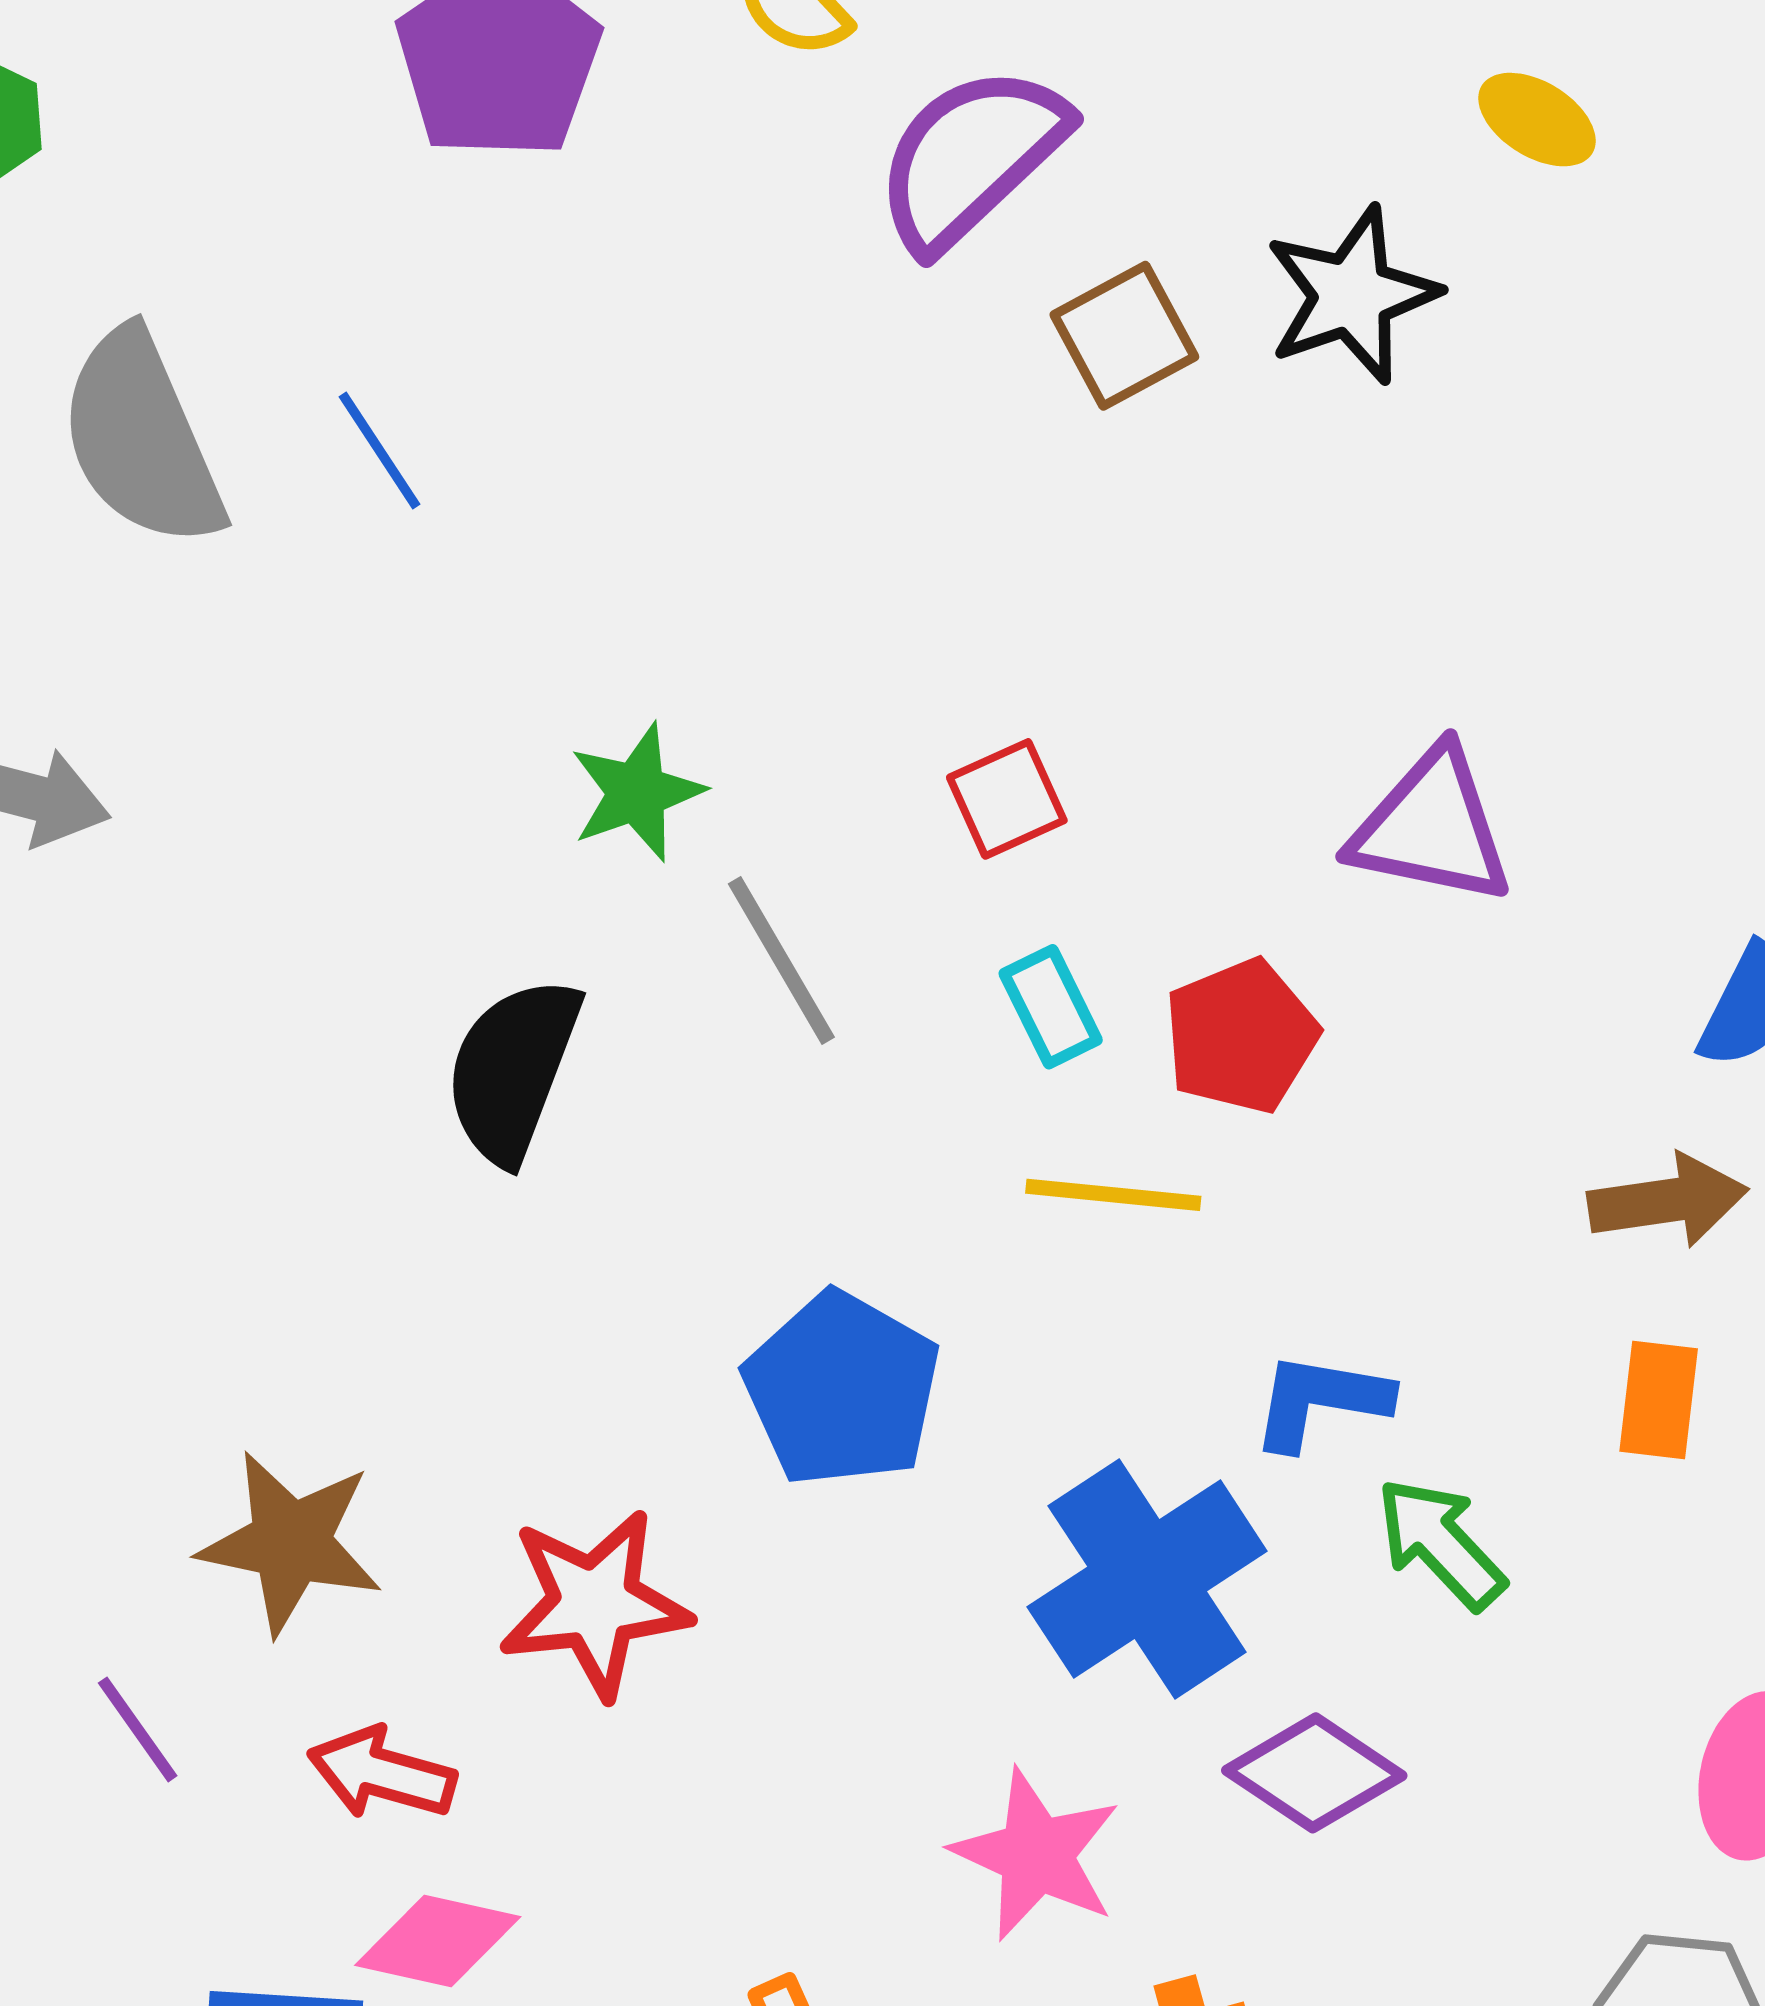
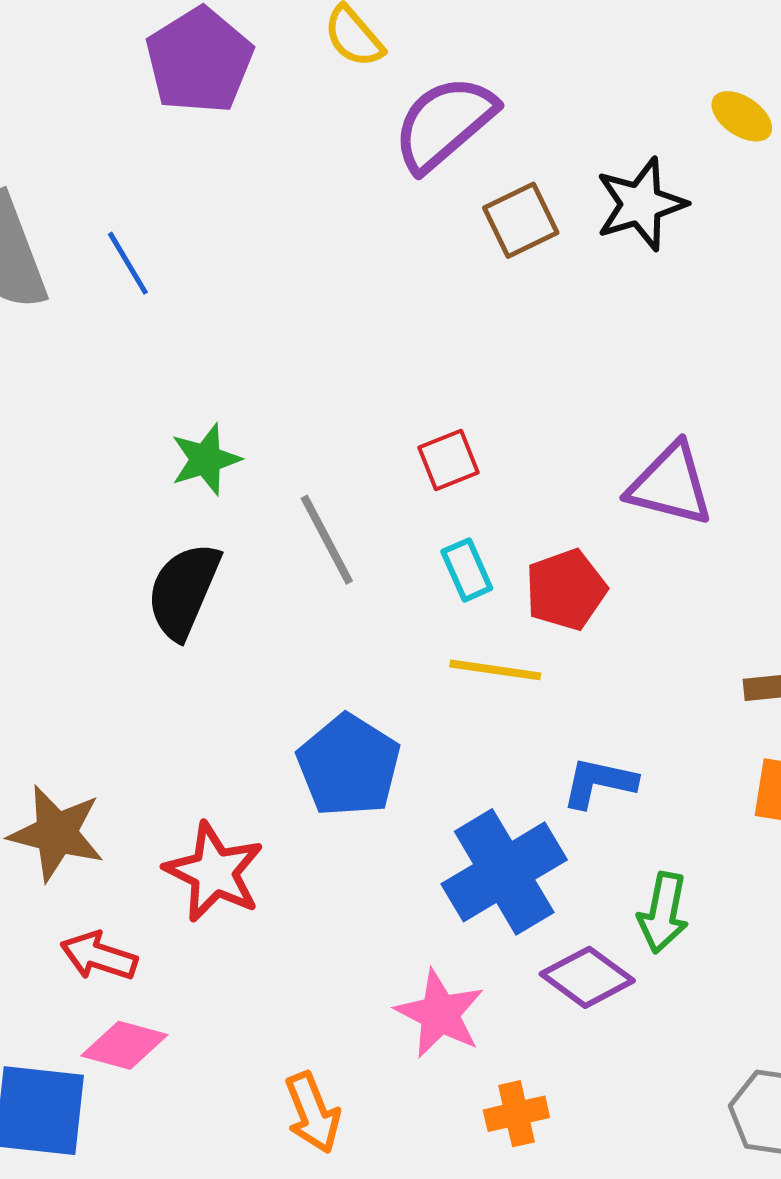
green star: (637, 792) -> (206, 459), moved
green arrow: (1441, 1543) -> (663, 913), moved, turned -128
red star: (595, 1604) -> (214, 872), turned 30

